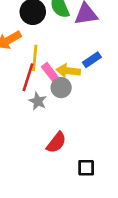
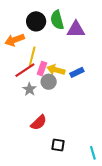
blue rectangle: (92, 60) -> (77, 72), moved
pink rectangle: (50, 72) -> (42, 69), turned 48
red line: (28, 77) -> (25, 70), turned 30

